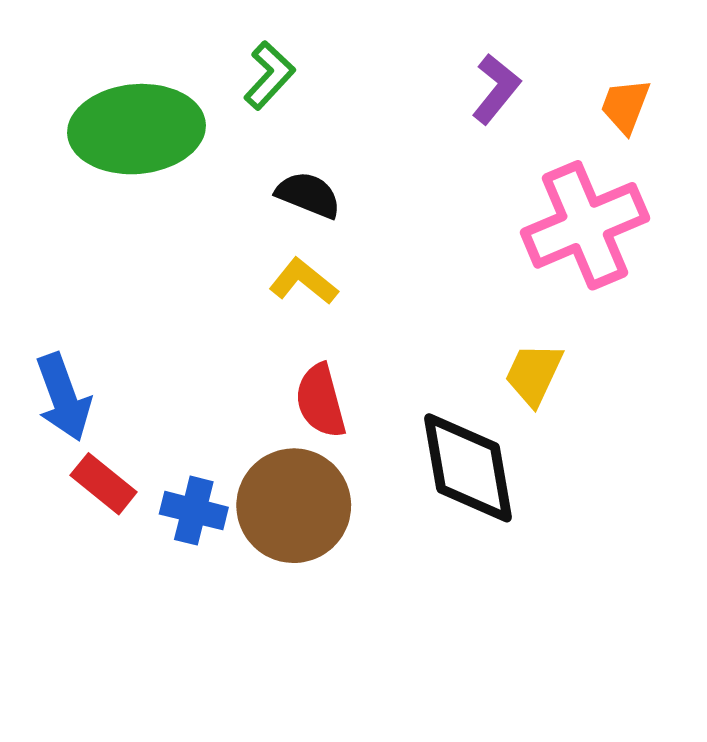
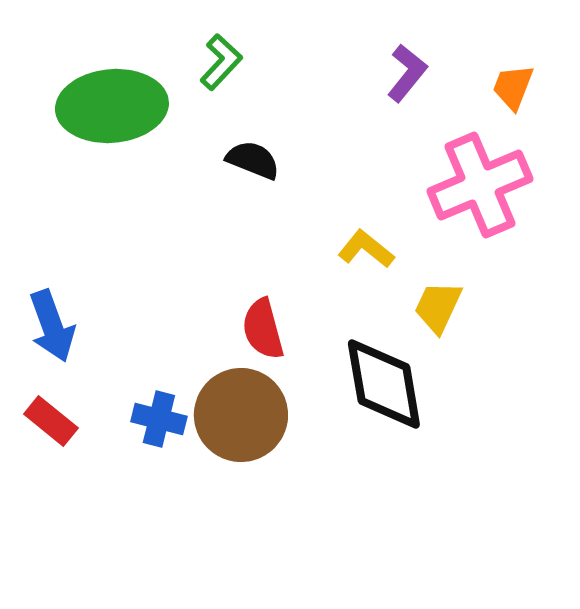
yellow L-shape: (303, 281) -> (366, 249), moved
red rectangle: (104, 484) -> (51, 421), moved

